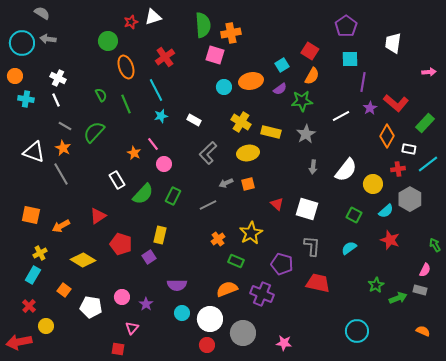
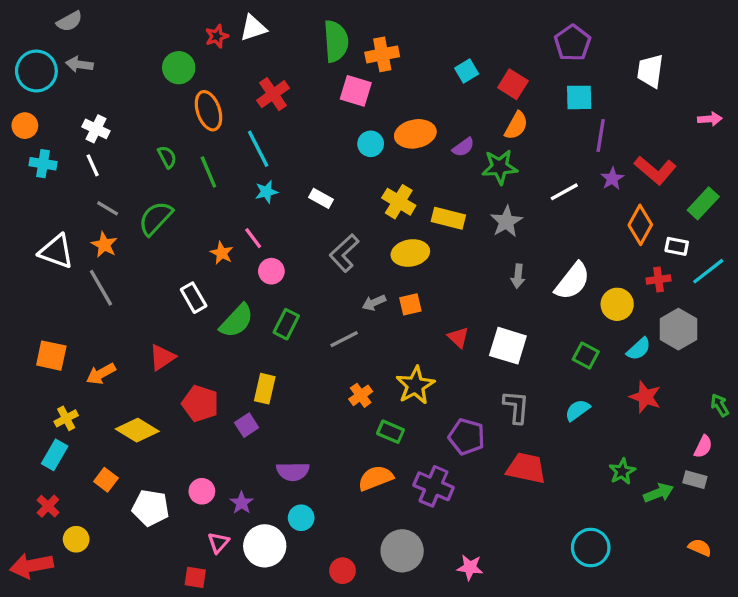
gray semicircle: (42, 13) -> (70, 21), turned 119
cyan square: (282, 65) -> (467, 71), moved
white circle: (210, 319) -> (265, 546), moved

